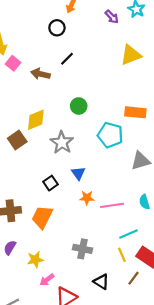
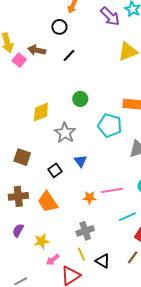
purple arrow: (112, 17) -> (110, 16), size x1.5
brown arrow: (40, 74) -> (37, 50), moved
brown square: (17, 140) -> (22, 157), moved, turned -36
orange star: (87, 198) -> (89, 198), moved
orange trapezoid: (42, 217) -> (48, 202), turned -60
gray cross: (83, 249) -> (85, 231), turned -30
yellow line: (122, 255) -> (81, 254), moved

